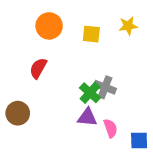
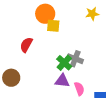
orange circle: (49, 26) -> (45, 14), moved
yellow square: (91, 34) -> (53, 26), moved

